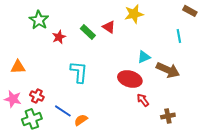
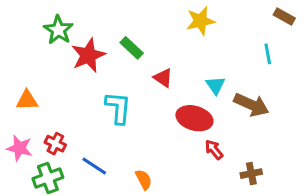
red triangle: (109, 27) -> (163, 78), moved
red star: (59, 37) -> (88, 55), size x1.6
cyan triangle: (144, 57) -> (215, 85), turned -40
orange semicircle: (81, 120) -> (144, 180), moved, turned 96

